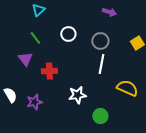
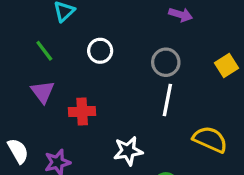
white circle: (68, 34) -> (100, 51), moved
green line: (35, 38) -> (44, 51), moved

